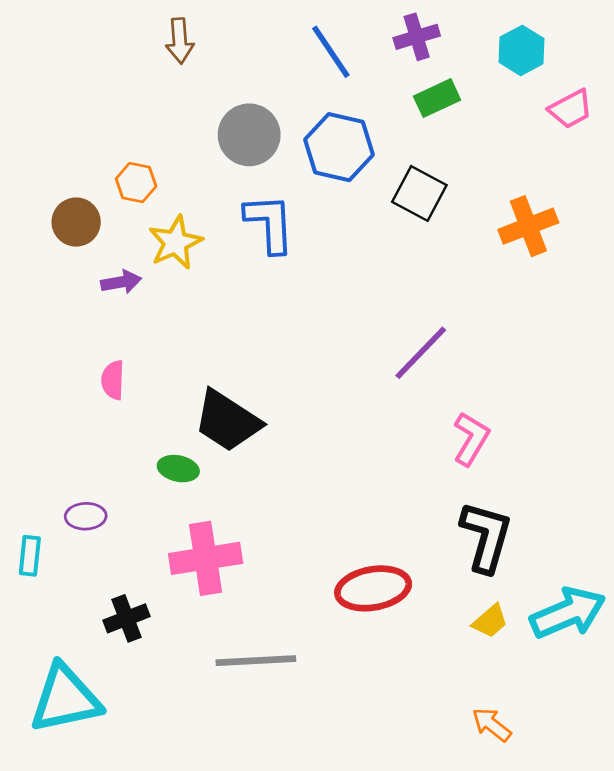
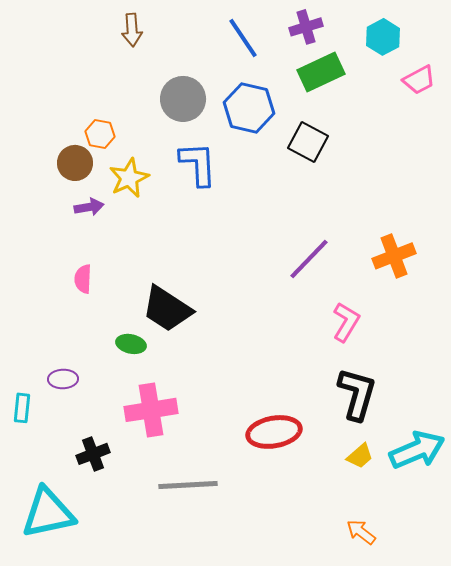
green rectangle: (437, 98) -> (321, 72), size x1.4
brown circle: (76, 222) -> (75, 163), moved
orange cross: (528, 226) -> (394, 256), moved

